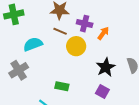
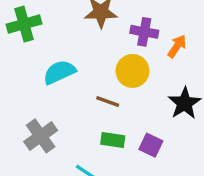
brown line: (60, 31) -> (108, 101), moved
gray cross: (19, 70) -> (41, 136), moved
purple square: (102, 91) -> (151, 145), moved

